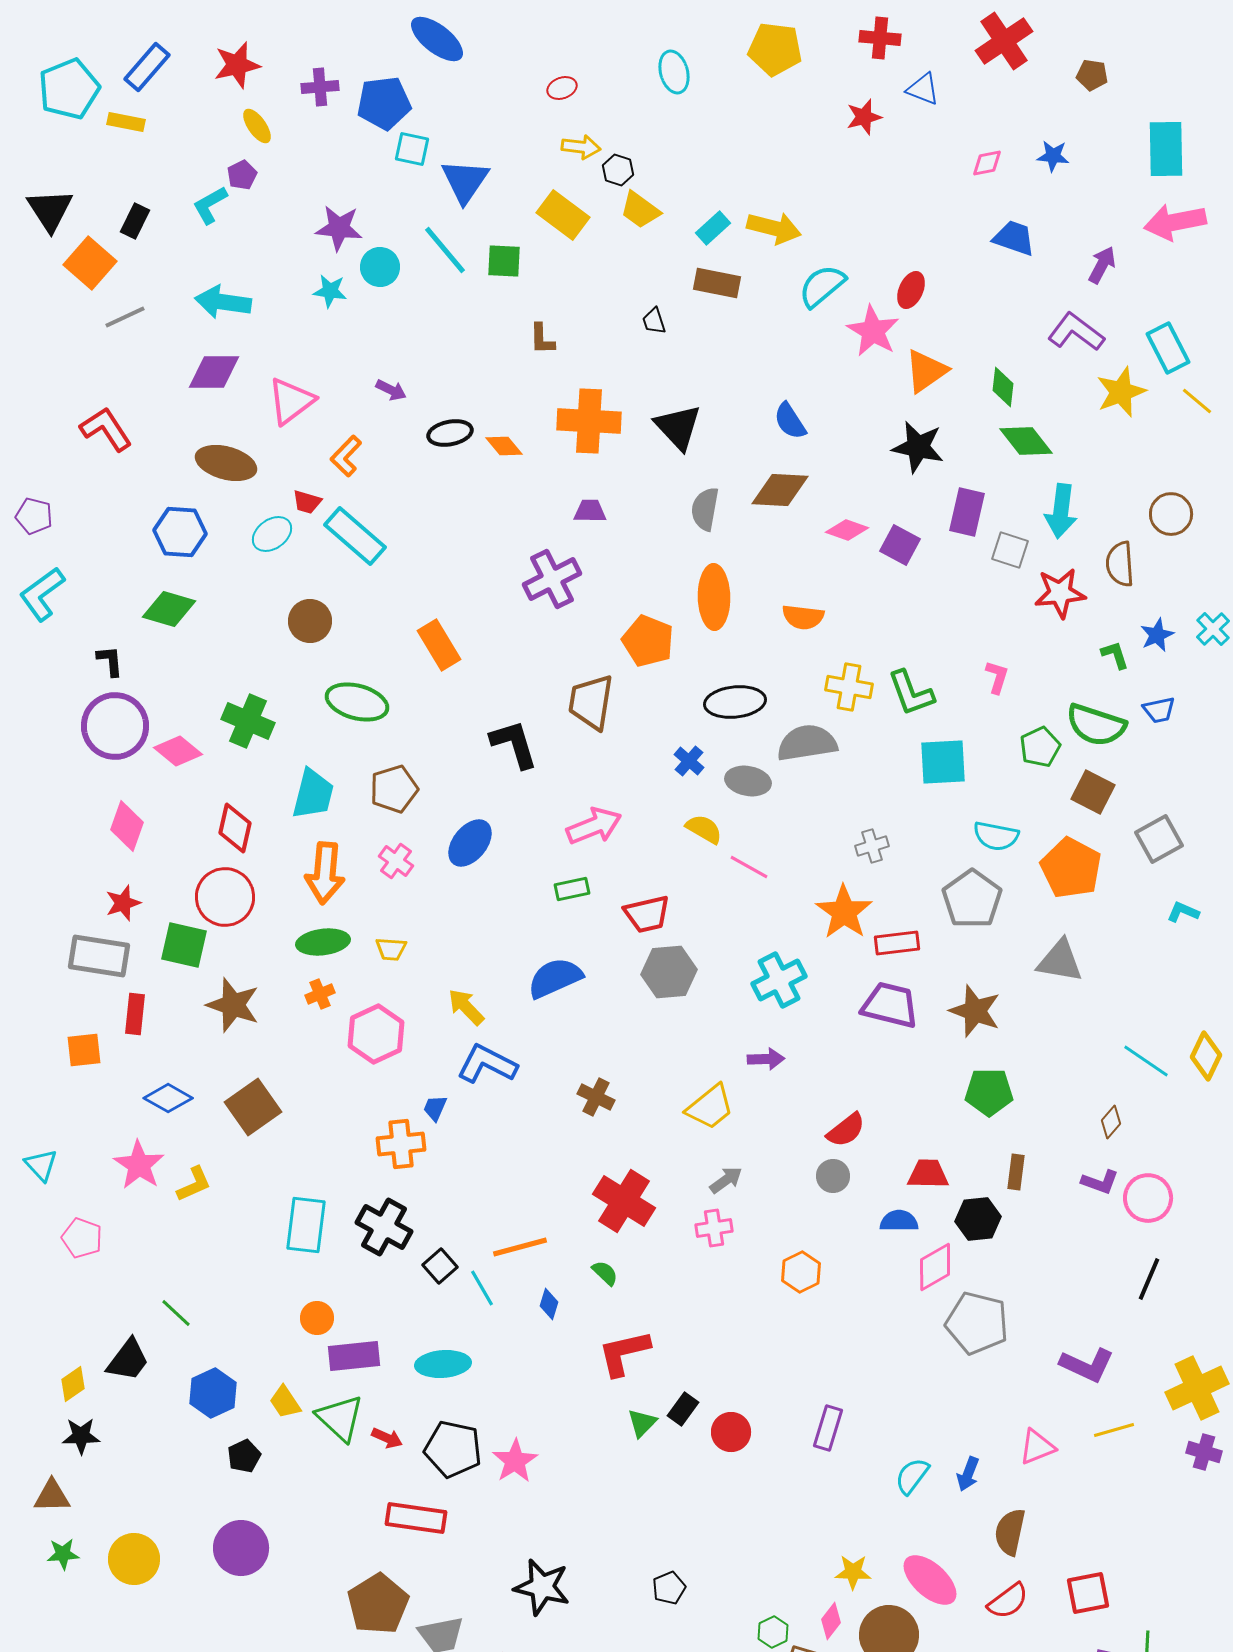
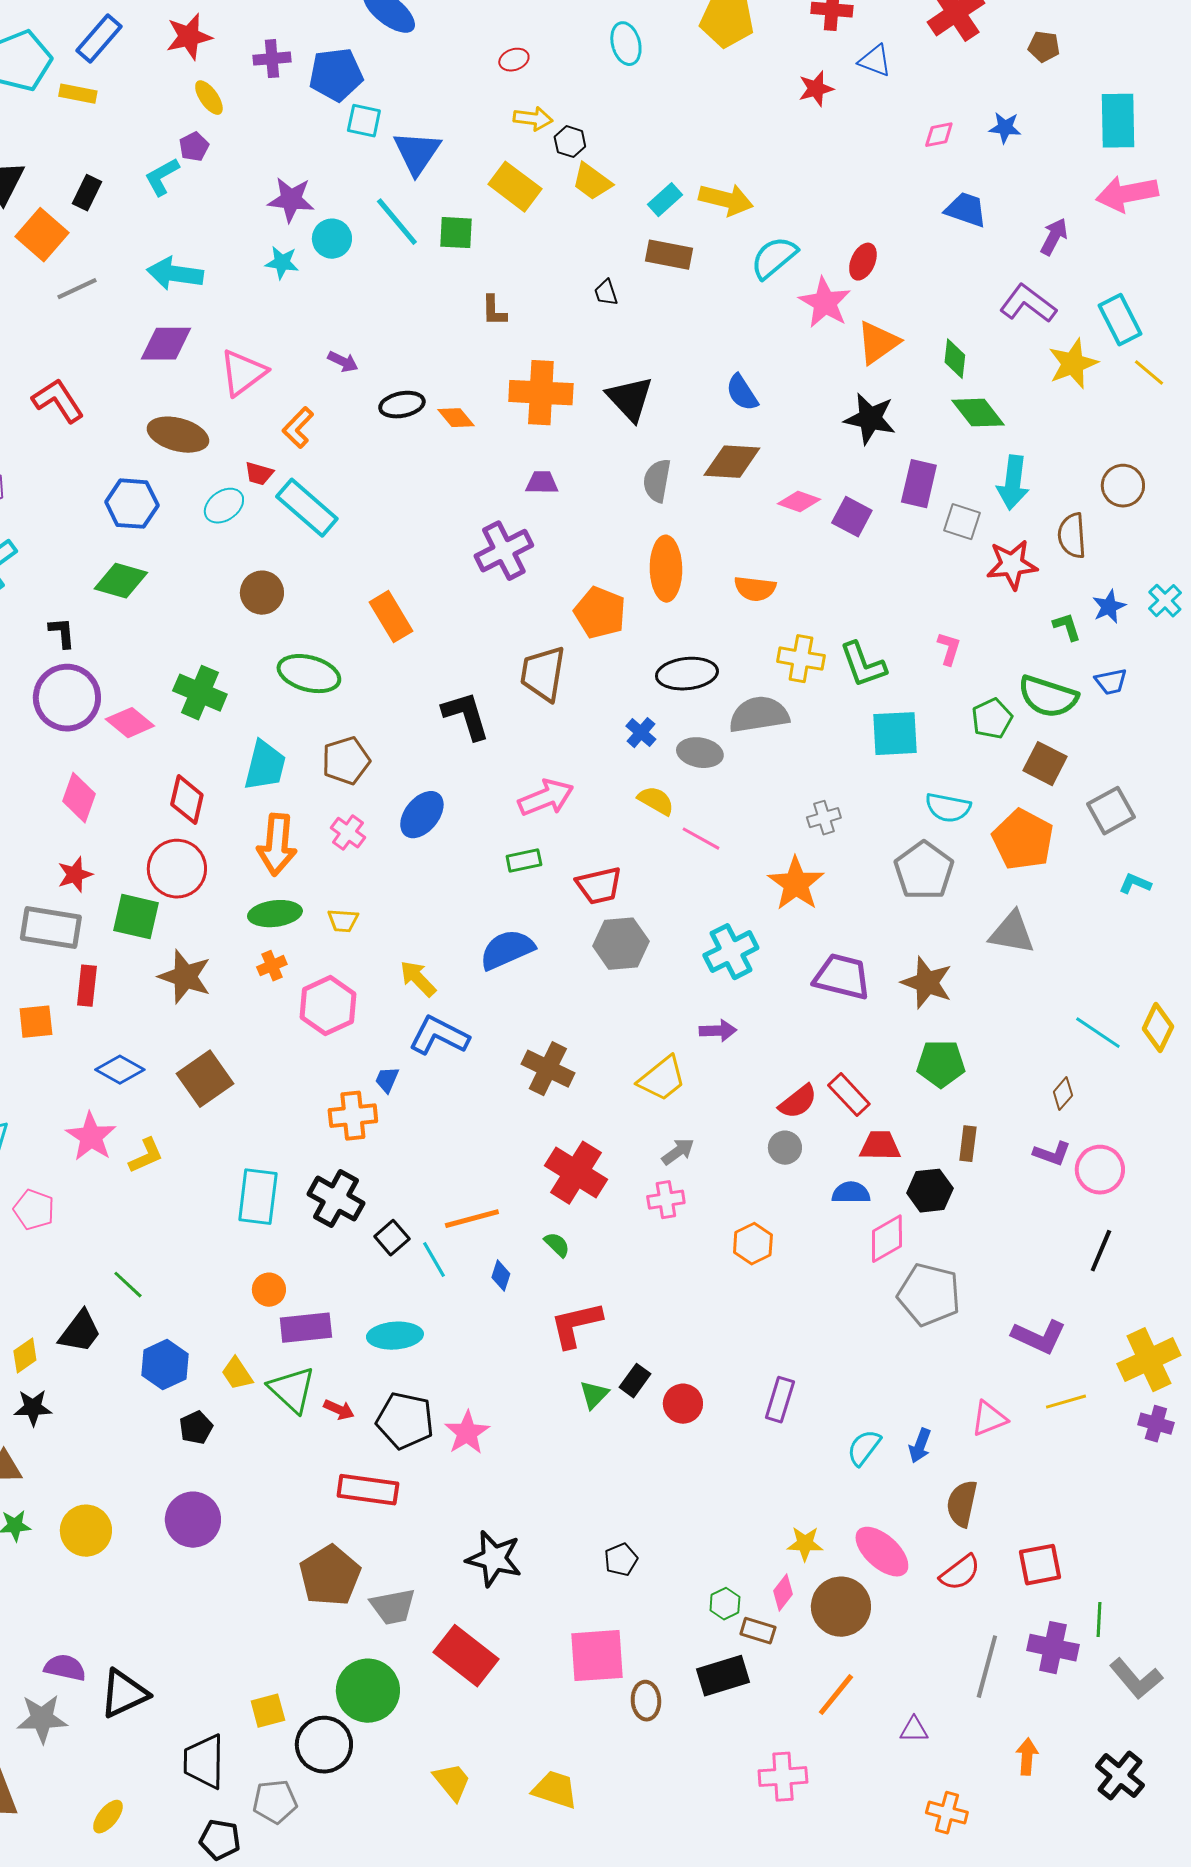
red rectangle: (897, 943) -> (849, 1095), moved, turned 54
brown cross: (596, 1097) -> (548, 1069), size x1.4

